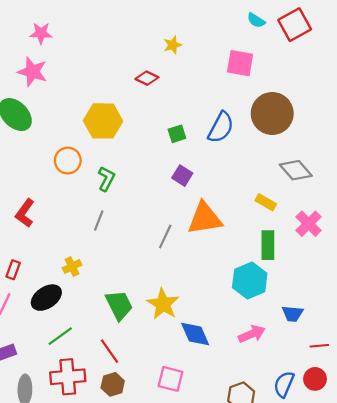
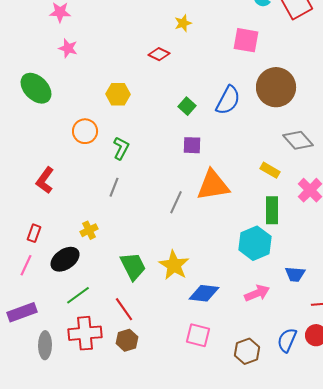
pink star: (32, 72) -> (68, 48), moved, size x0.7
yellow hexagon: (103, 121) -> (118, 94), size x0.7
green square: (177, 134) -> (187, 106), turned -30
purple square: (182, 176) -> (192, 145), turned -30
blue diamond: (195, 334) -> (204, 293), turned -60
pink square: (171, 379) -> (198, 335), moved

